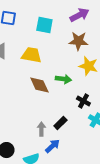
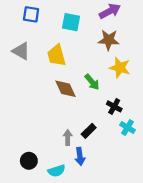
yellow trapezoid: (31, 55) -> (57, 55), turned -115
green arrow: (63, 79) -> (92, 82), turned 42
blue arrow: (52, 146) -> (80, 156), turned 126

